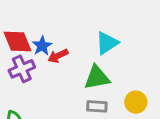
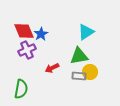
red arrow: (58, 56) -> (52, 68), moved
yellow circle: (136, 102) -> (90, 72), moved

